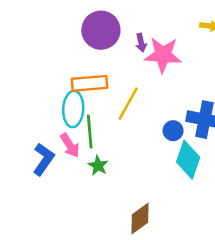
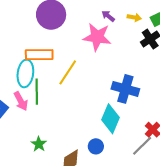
purple arrow: (141, 43) -> (108, 16), moved, turned 136
blue circle: (173, 131) -> (96, 146), moved
green star: (98, 166) -> (39, 144), moved

